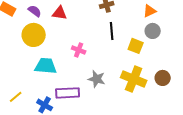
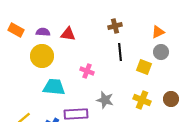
purple semicircle: (35, 11) -> (43, 32), turned -32
yellow cross: (134, 79) -> (142, 100), size x0.7

